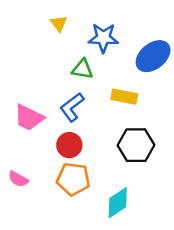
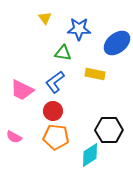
black hexagon: (136, 145) -> (109, 130), moved

